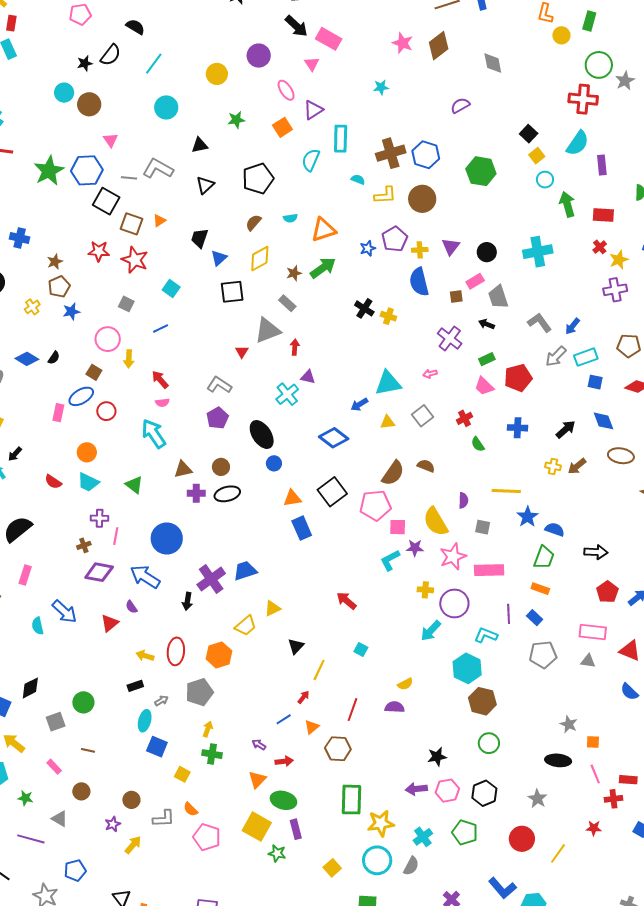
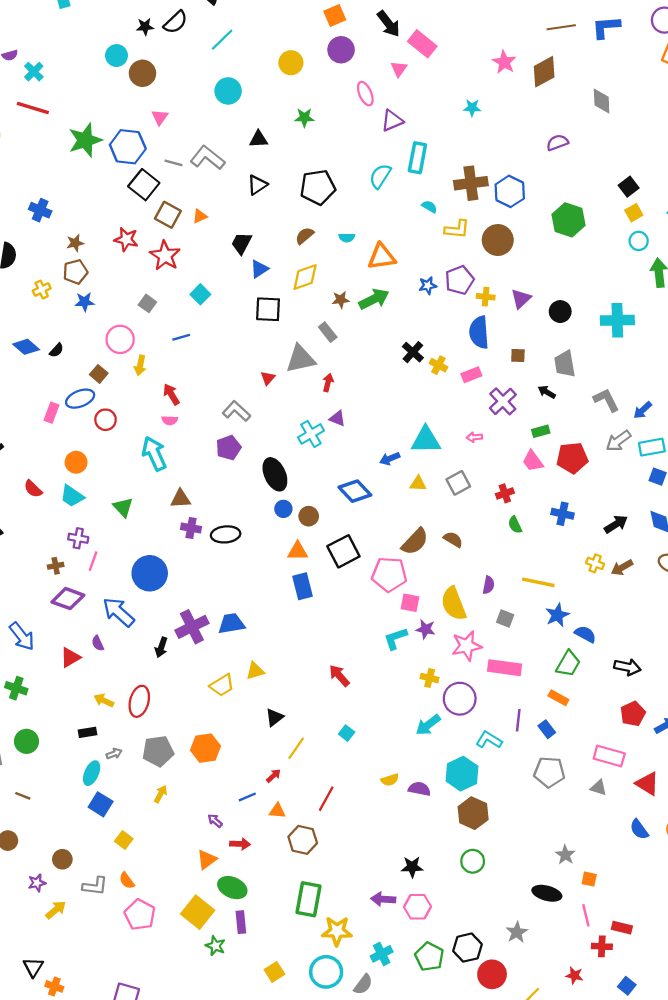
orange square: (282, 127) -> (335, 16), moved
pink rectangle: (475, 281) -> (471, 375), moved
brown circle: (221, 467) -> (309, 516), moved
orange hexagon: (219, 655) -> (206, 748), moved
purple semicircle: (395, 707) -> (419, 789), moved
orange triangle: (312, 727) -> (277, 811), turned 35
green cross: (212, 754) -> (16, 688), moved
black hexagon: (484, 793) -> (467, 948), moved

